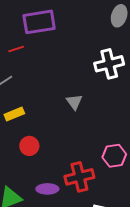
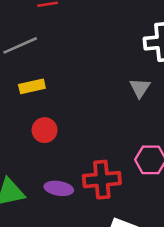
gray triangle: (74, 102) -> (140, 88), moved

